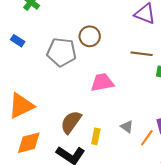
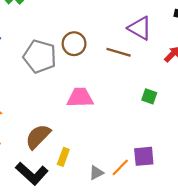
brown line: (142, 54) -> (119, 52), moved
gray triangle: (127, 127) -> (96, 173), moved, turned 48

